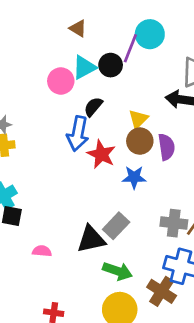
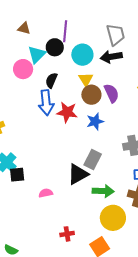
cyan circle: (150, 34) -> (82, 55), moved

